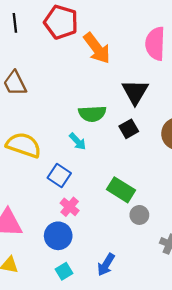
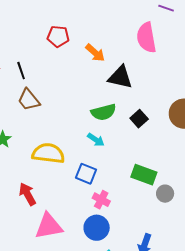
red pentagon: (61, 22) -> (58, 36), size x0.7
black line: (15, 23) -> (21, 71), moved
orange arrow: (97, 48) -> (95, 53), size x0.7
black triangle: (135, 92) -> (120, 77), moved, turned -36

